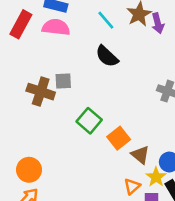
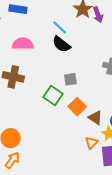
cyan line: (106, 20) -> (60, 27), moved
pink semicircle: (56, 27) -> (23, 44), moved
gray square: (63, 81) -> (70, 79), moved

